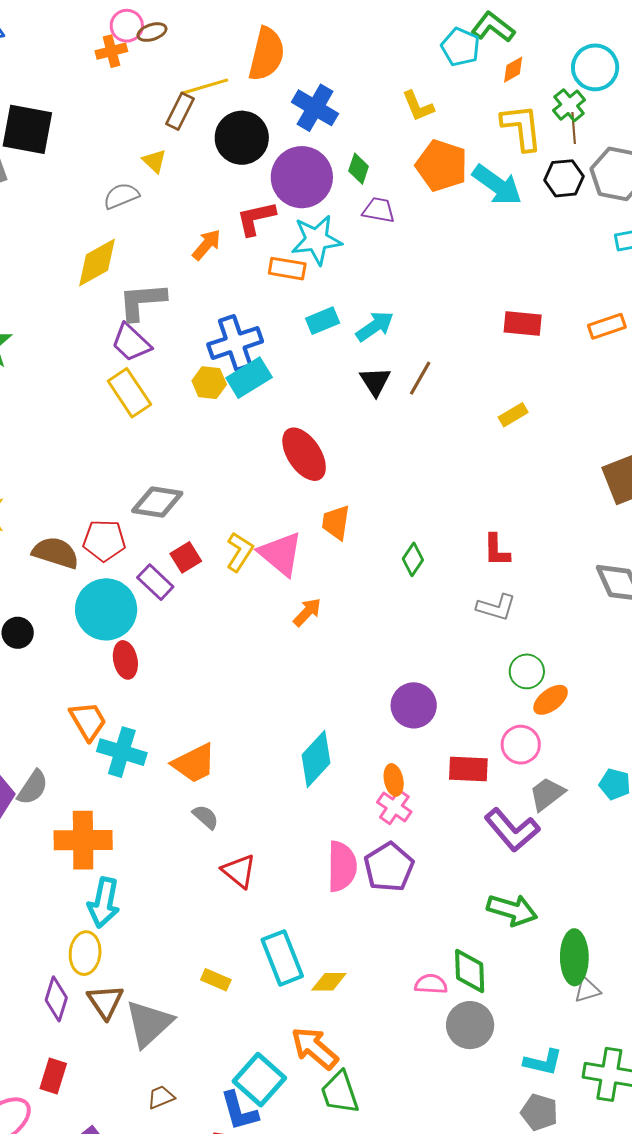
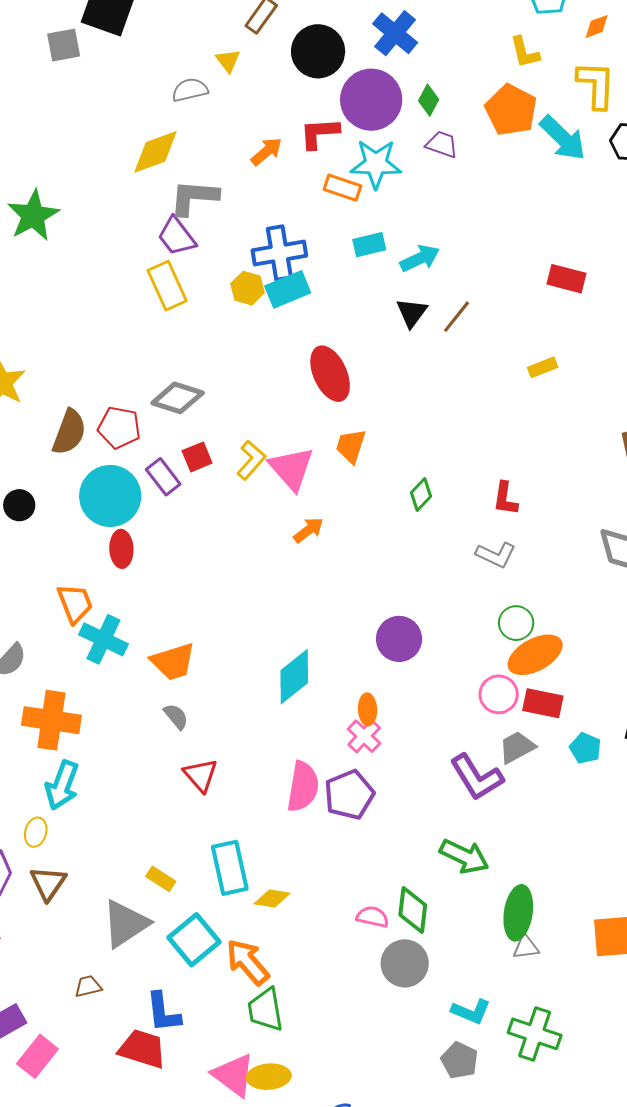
yellow L-shape: (418, 106) -> (525, 52), moved
brown semicircle: (56, 553) -> (69, 432), turned 84
orange ellipse: (551, 700) -> (535, 655), size x1.5
red rectangle: (468, 769) -> (543, 703), moved
yellow ellipse: (85, 953) -> (36, 832), size x0.7
gray triangle: (149, 1023) -> (126, 924), moved
cyan square: (259, 1080) -> (194, 940), moved

